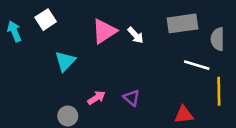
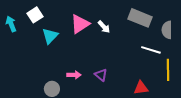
gray rectangle: (182, 23) -> (140, 18), turned 30
cyan triangle: (65, 61) -> (50, 36), moved
pink arrow: (96, 98) -> (74, 75), turned 32

